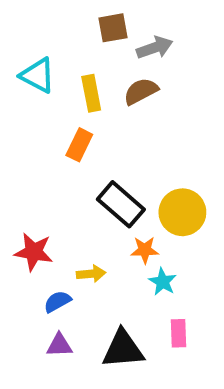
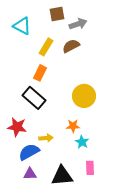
cyan triangle: (38, 75) -> (22, 26), moved
yellow rectangle: (91, 93) -> (46, 47), turned 42
black rectangle: (121, 204) -> (34, 98), moved
yellow circle: (182, 212) -> (84, 96), moved
blue semicircle: (57, 302) -> (29, 152), size x1.5

